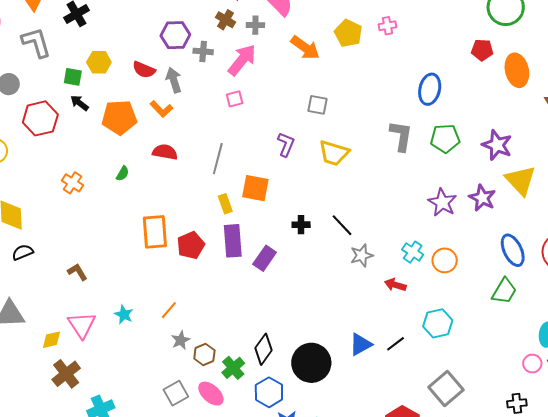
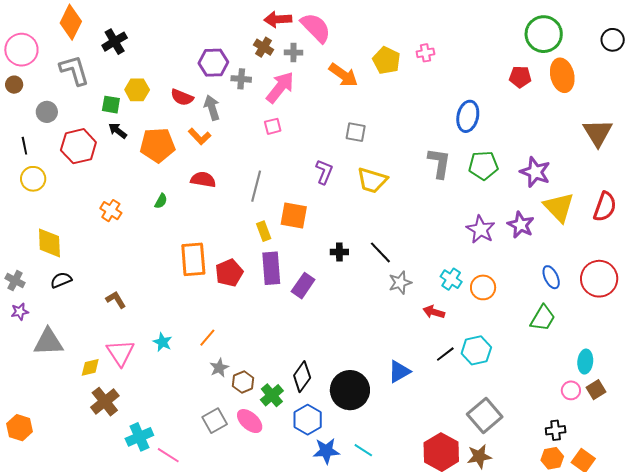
orange ellipse: (517, 70) -> (562, 75), moved
blue ellipse: (513, 250) -> (551, 277), size x0.7
black line: (396, 344) -> (445, 354), moved

